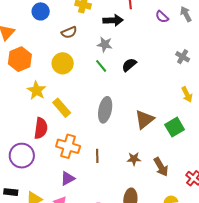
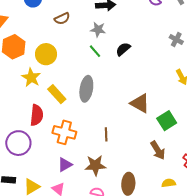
yellow circle: (63, 63) -> (46, 54), moved
gray ellipse: (105, 110) -> (86, 89), moved
brown triangle: (144, 119) -> (140, 103), turned -50
green square: (175, 127) -> (167, 121), moved
brown line: (97, 156) -> (106, 134), moved
brown star: (134, 159) -> (95, 165), moved, size x1.5

